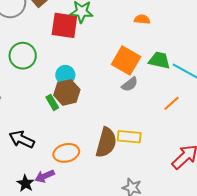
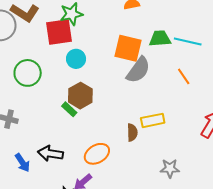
cyan circle: (65, 75) -> (76, 59), moved
gray semicircle: (130, 84) -> (138, 70), size x1.6
orange line: (171, 103) -> (184, 76), turned -66
brown semicircle: (106, 142) -> (132, 132), size x0.6

